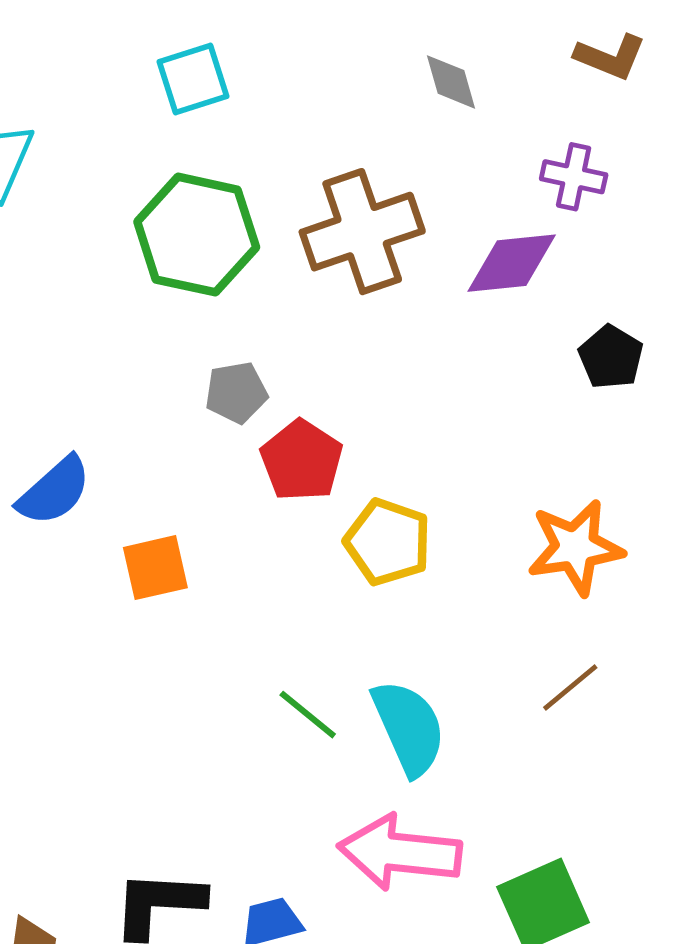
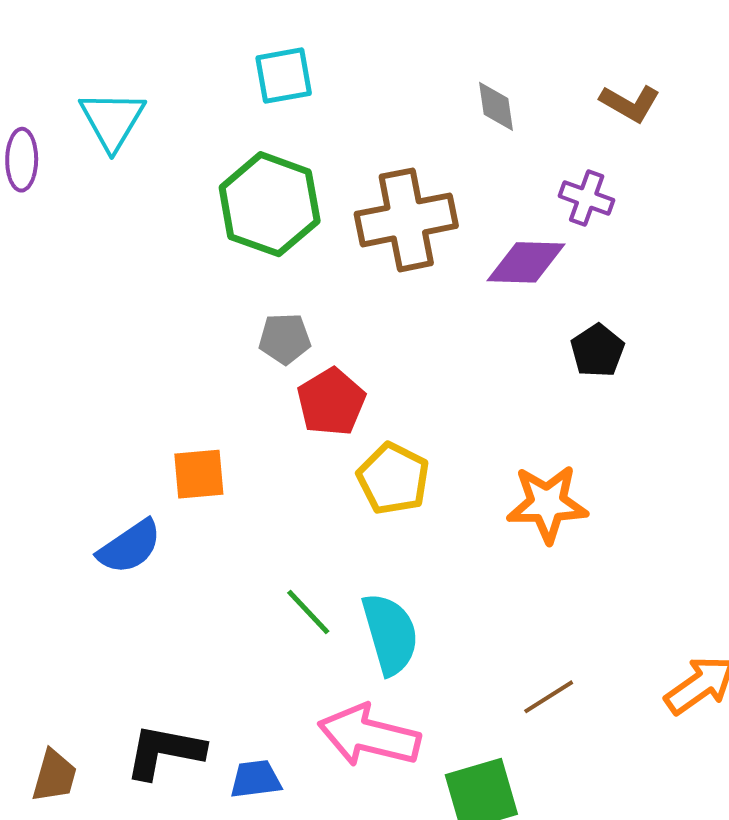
blue semicircle: (54, 491) -> (130, 547), moved
brown line: (570, 687) -> (549, 697), moved

